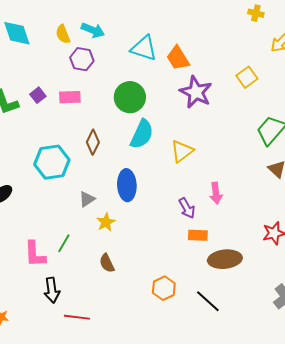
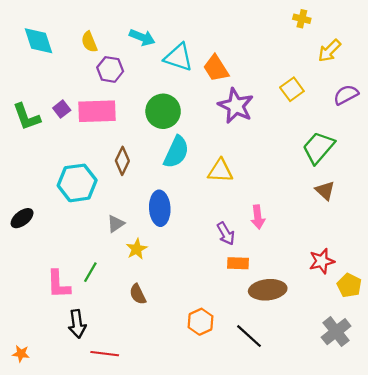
cyan arrow: (93, 30) -> (142, 37), moved
pink rectangle: (70, 97) -> (97, 111), size x1.6
yellow triangle: (182, 151) -> (220, 171), turned 40

